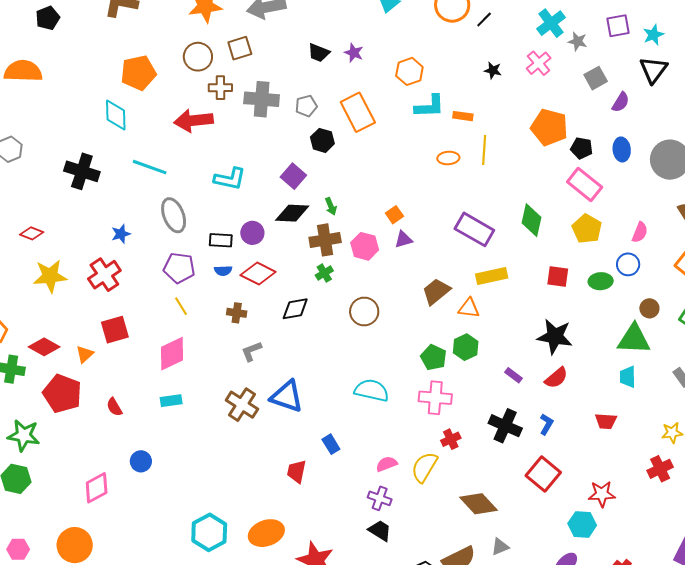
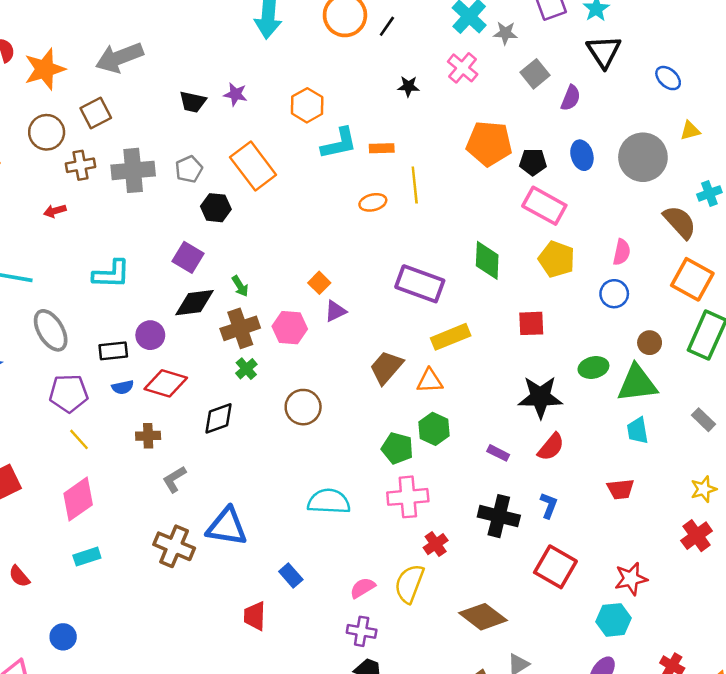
red arrow: (194, 121) -> (55, 211), size x0.5
green ellipse: (601, 281) -> (593, 367), moved

